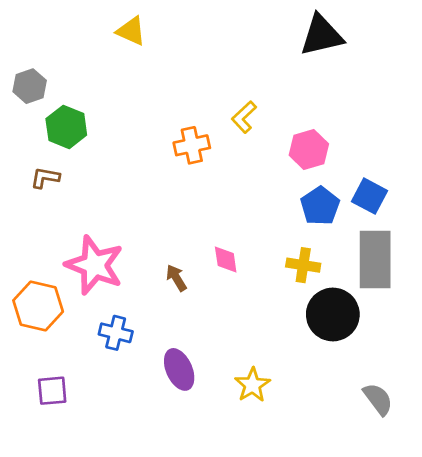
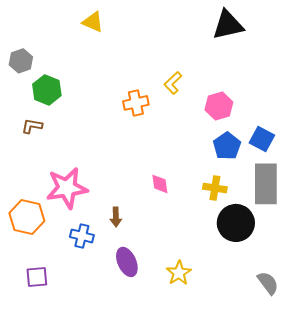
pink star: (94, 265) -> (67, 188), turned -30
brown arrow: (176, 278) -> (116, 217), moved, turned -150

